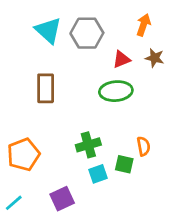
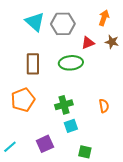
green ellipse: (116, 91) -> (71, 63), moved
orange pentagon: (23, 155) -> (23, 100), moved
green square: (124, 164) -> (85, 152), moved

